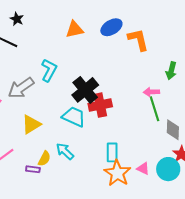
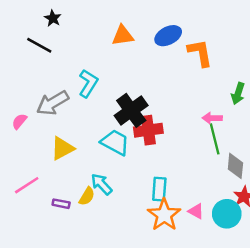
yellow semicircle: (44, 159) -> (87, 196), moved

